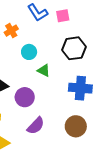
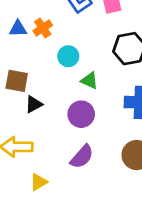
purple circle: (25, 97) -> (81, 114), moved

